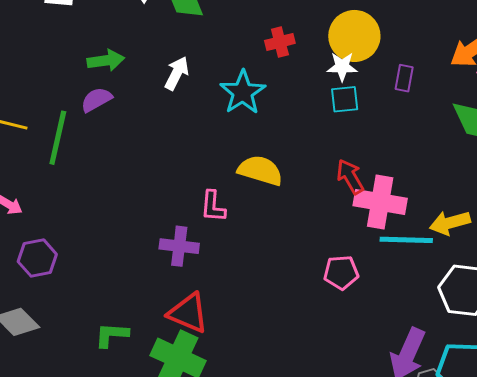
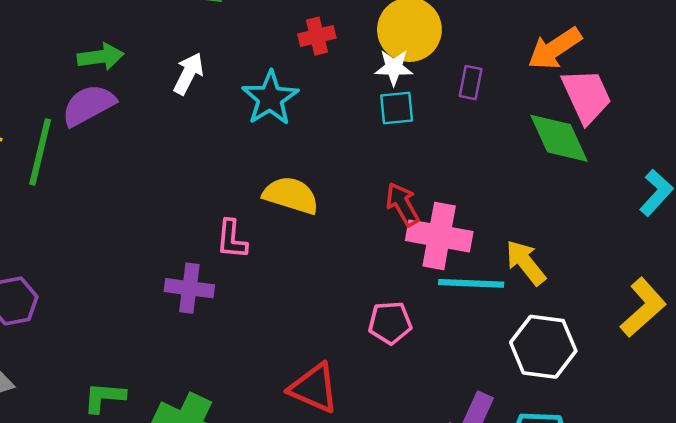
purple semicircle: (96, 100) -> (88, 105), size x1.4
yellow arrow: (450, 223) -> (526, 263), turned 66
red triangle: (188, 313) -> (314, 388), moved

